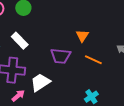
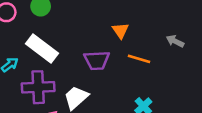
white rectangle: (20, 41) -> (42, 48), size x1.4

